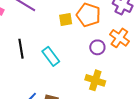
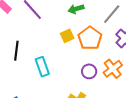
yellow square: (66, 19) -> (67, 36), turned -32

